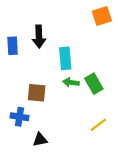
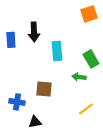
green arrow: (71, 82) -> (79, 77), moved
green rectangle: (94, 84) -> (91, 59), moved
brown square: (37, 93) -> (44, 89), moved

